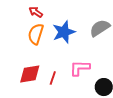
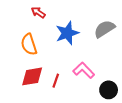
orange semicircle: (36, 34) -> (29, 44), moved, turned -35
pink L-shape: (80, 68) -> (84, 70), turned 45

